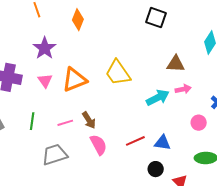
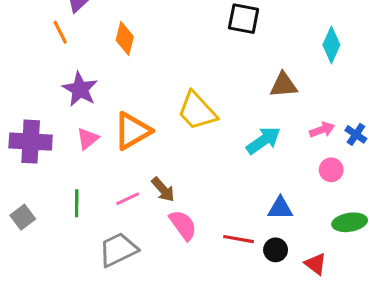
pink triangle: (45, 81) -> (88, 139), turned 35
pink arrow: (183, 89) -> (322, 130), moved
red line: (135, 141) -> (239, 239), moved, turned 42

